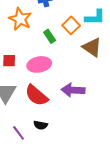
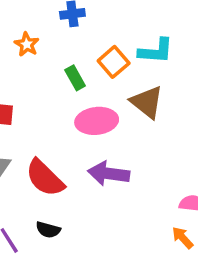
orange star: (20, 19) -> (27, 44), size x0.6
pink ellipse: (39, 64) -> (97, 121), moved

